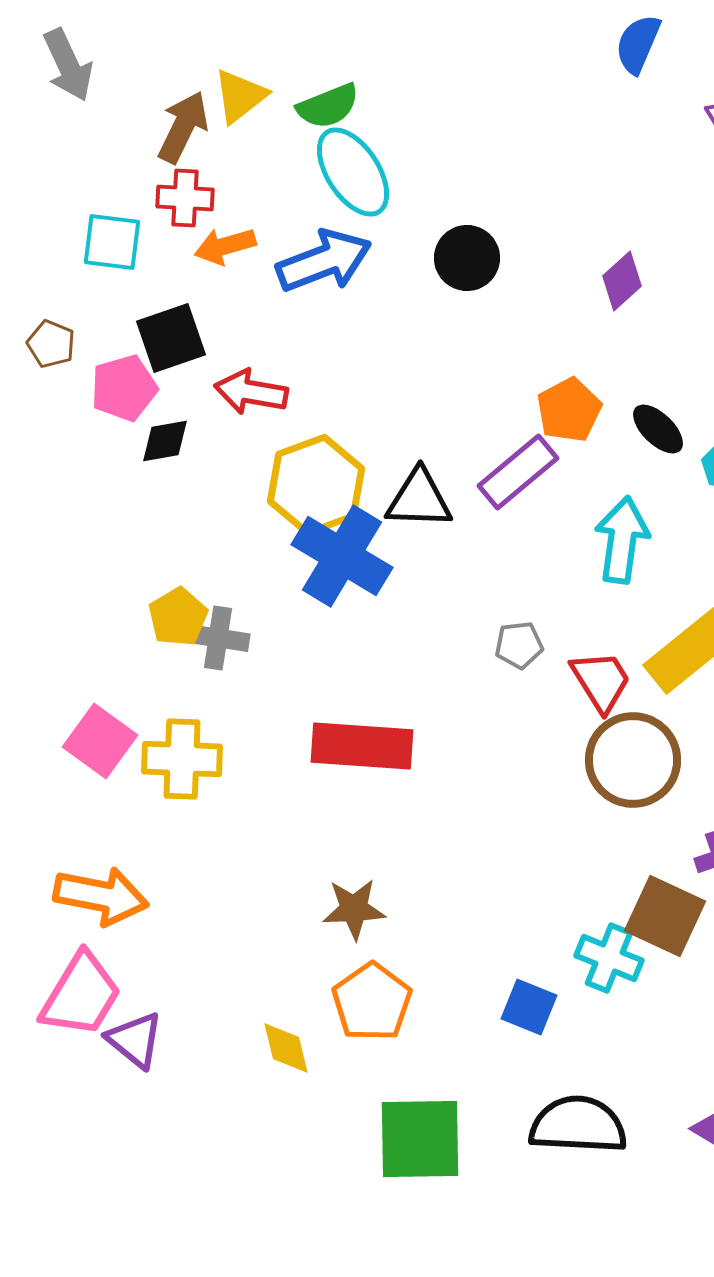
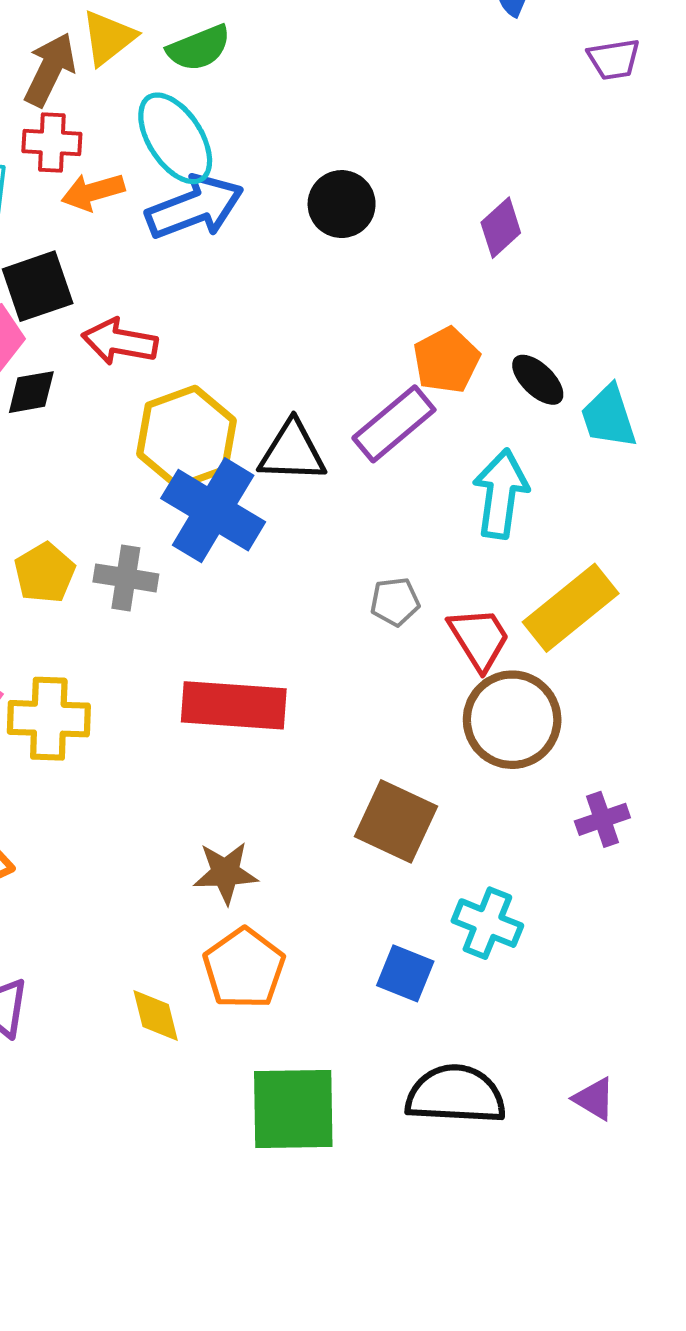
cyan ellipse: (353, 172) -> (175, 138), moved
gray cross: (218, 638) -> (126, 578), moved
brown square: (665, 916) -> (396, 821), moved

